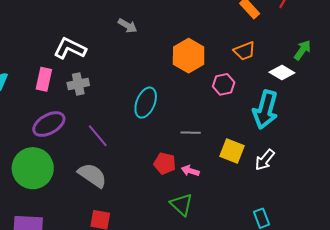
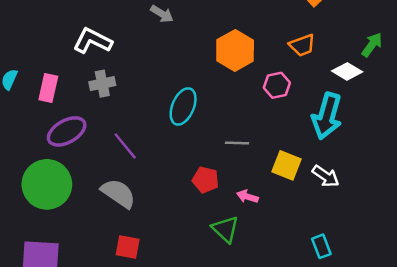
pink rectangle: (44, 79) -> (48, 88), moved
white arrow: (265, 160) -> (326, 176), turned -95
pink arrow: (190, 171) -> (247, 197), moved

